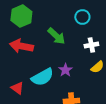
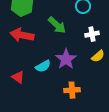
purple star: (65, 70) -> (66, 59), size x1.5
cyan semicircle: (42, 77) -> (43, 66), size x0.7

